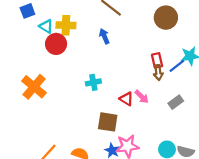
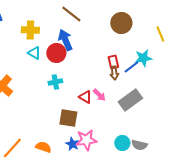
cyan triangle: (46, 26) -> (34, 53), moved
blue arrow: (104, 36) -> (65, 40), size x1.5
red circle: (56, 44) -> (56, 53), moved
gray rectangle: (176, 102) -> (130, 100), size x1.6

